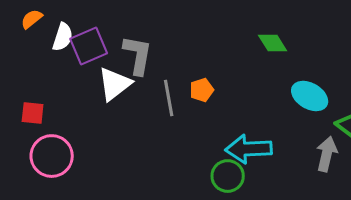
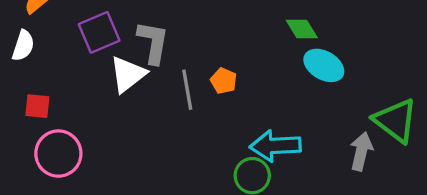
white semicircle: (63, 37) -> (23, 46), moved
orange pentagon: (202, 90) -> (224, 81), turned -30
cyan ellipse: (310, 96) -> (324, 65), moved

